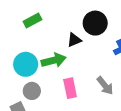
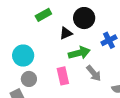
green rectangle: (32, 20) -> (43, 15), moved
green arrow: (54, 60) -> (79, 53), moved

